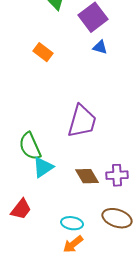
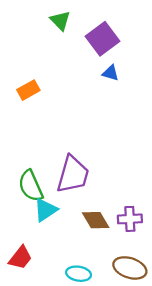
orange rectangle: (43, 52) -> (28, 90), moved, turned -66
purple trapezoid: (82, 121) -> (73, 174), moved

